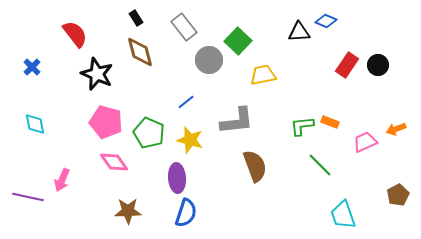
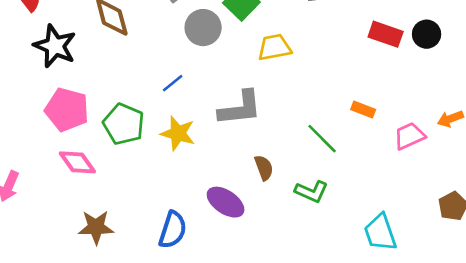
red rectangle: (347, 65) -> (386, 34), turned 75
green L-shape: (302, 126) -> (311, 192), moved, turned -150
green line: (320, 165) -> (322, 139), moved
brown semicircle: (255, 166) -> (264, 168), size x0.6
purple ellipse: (177, 178) -> (226, 202), moved, turned -52

